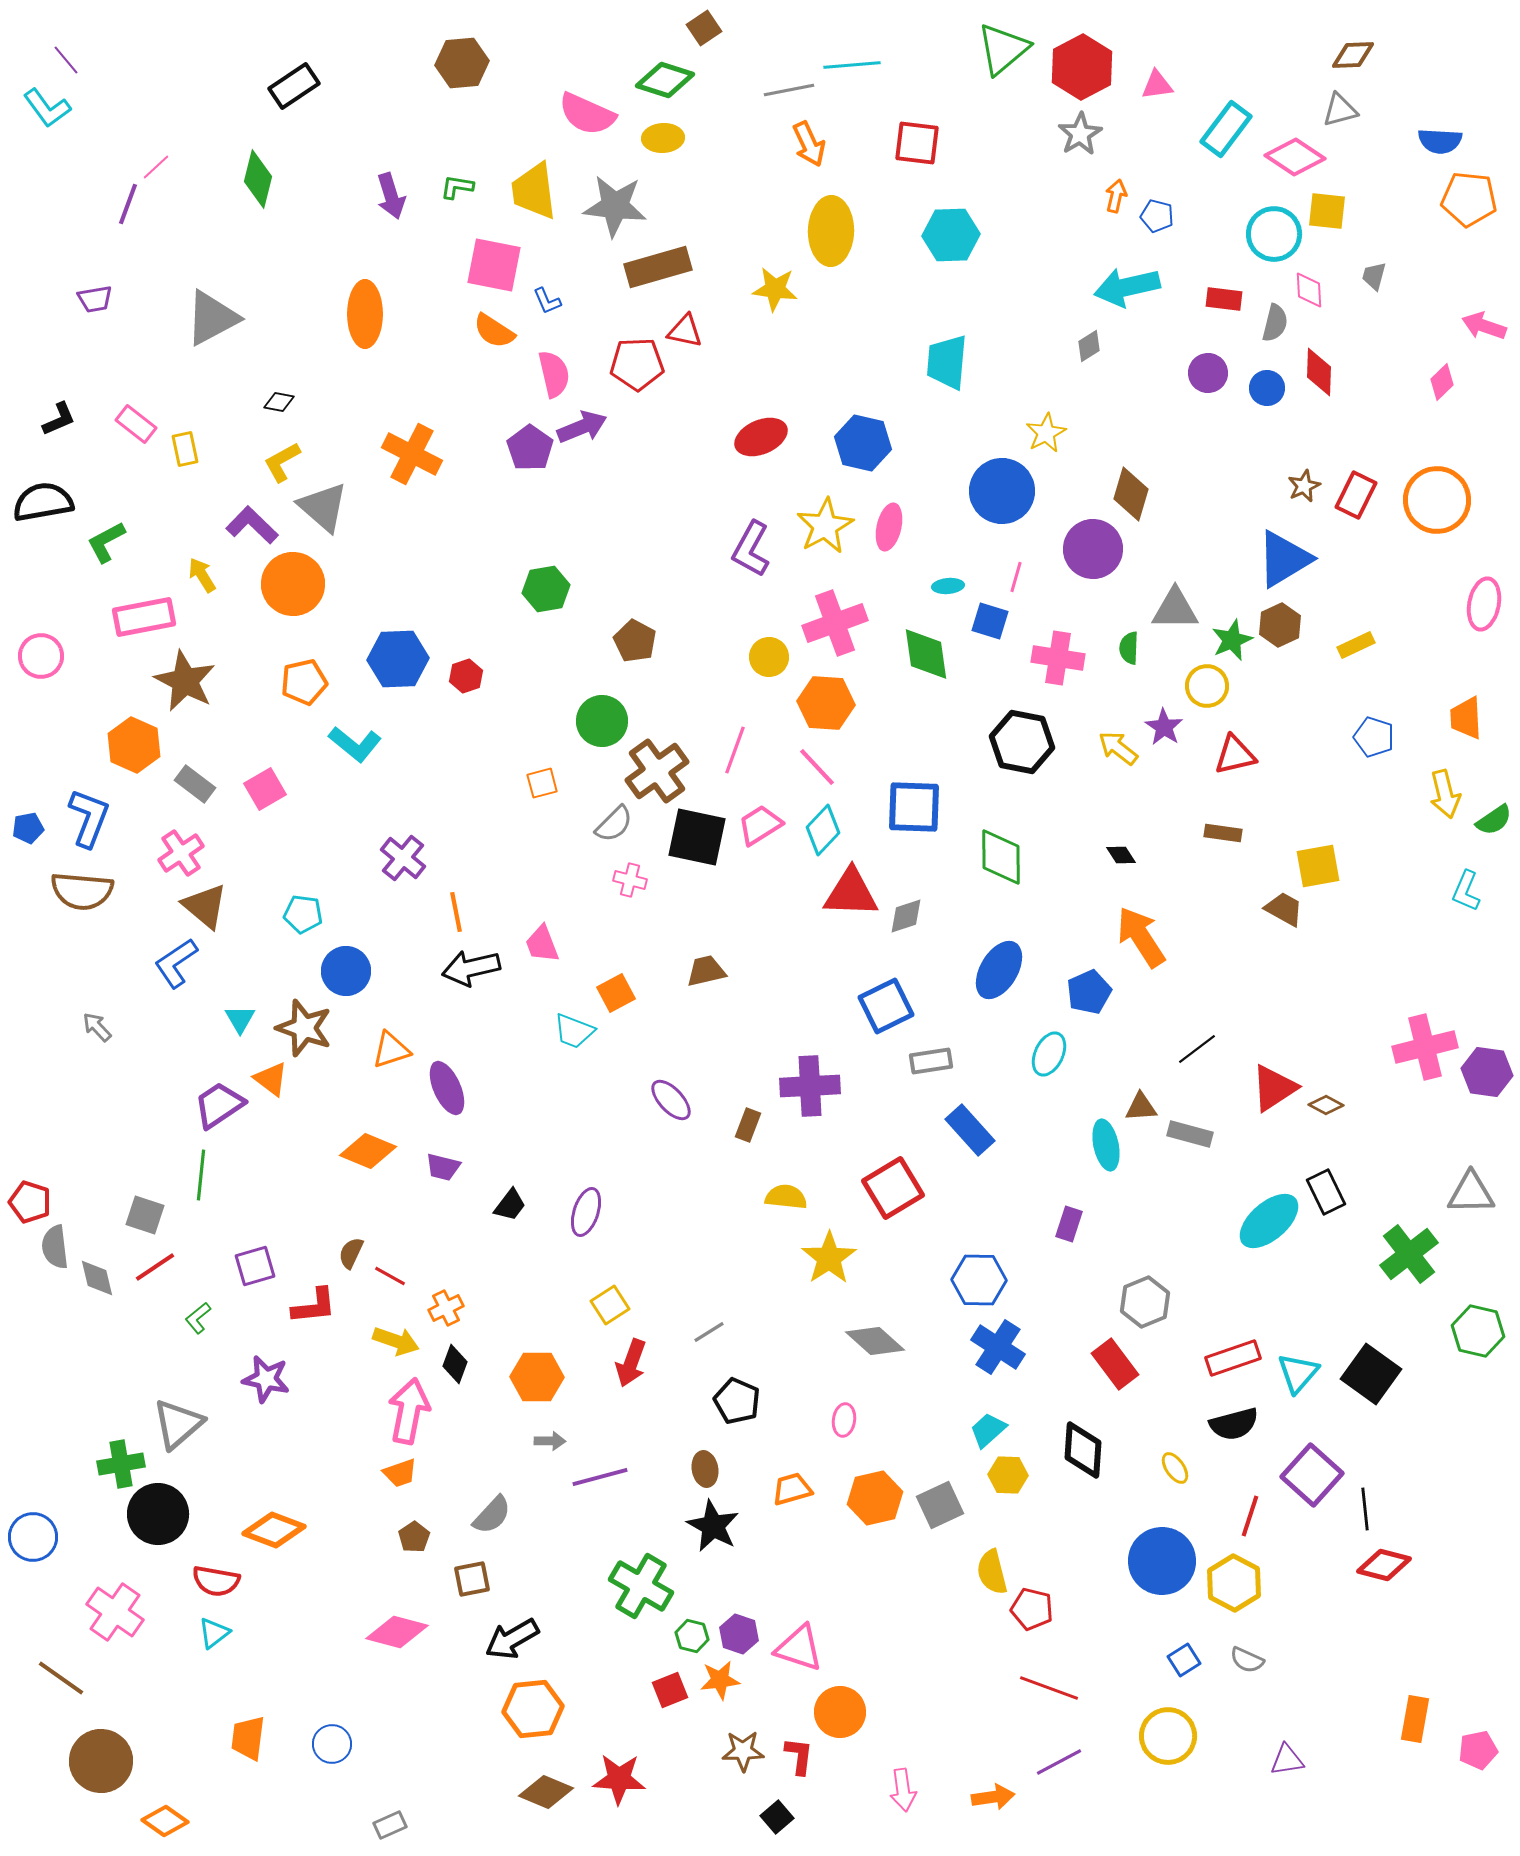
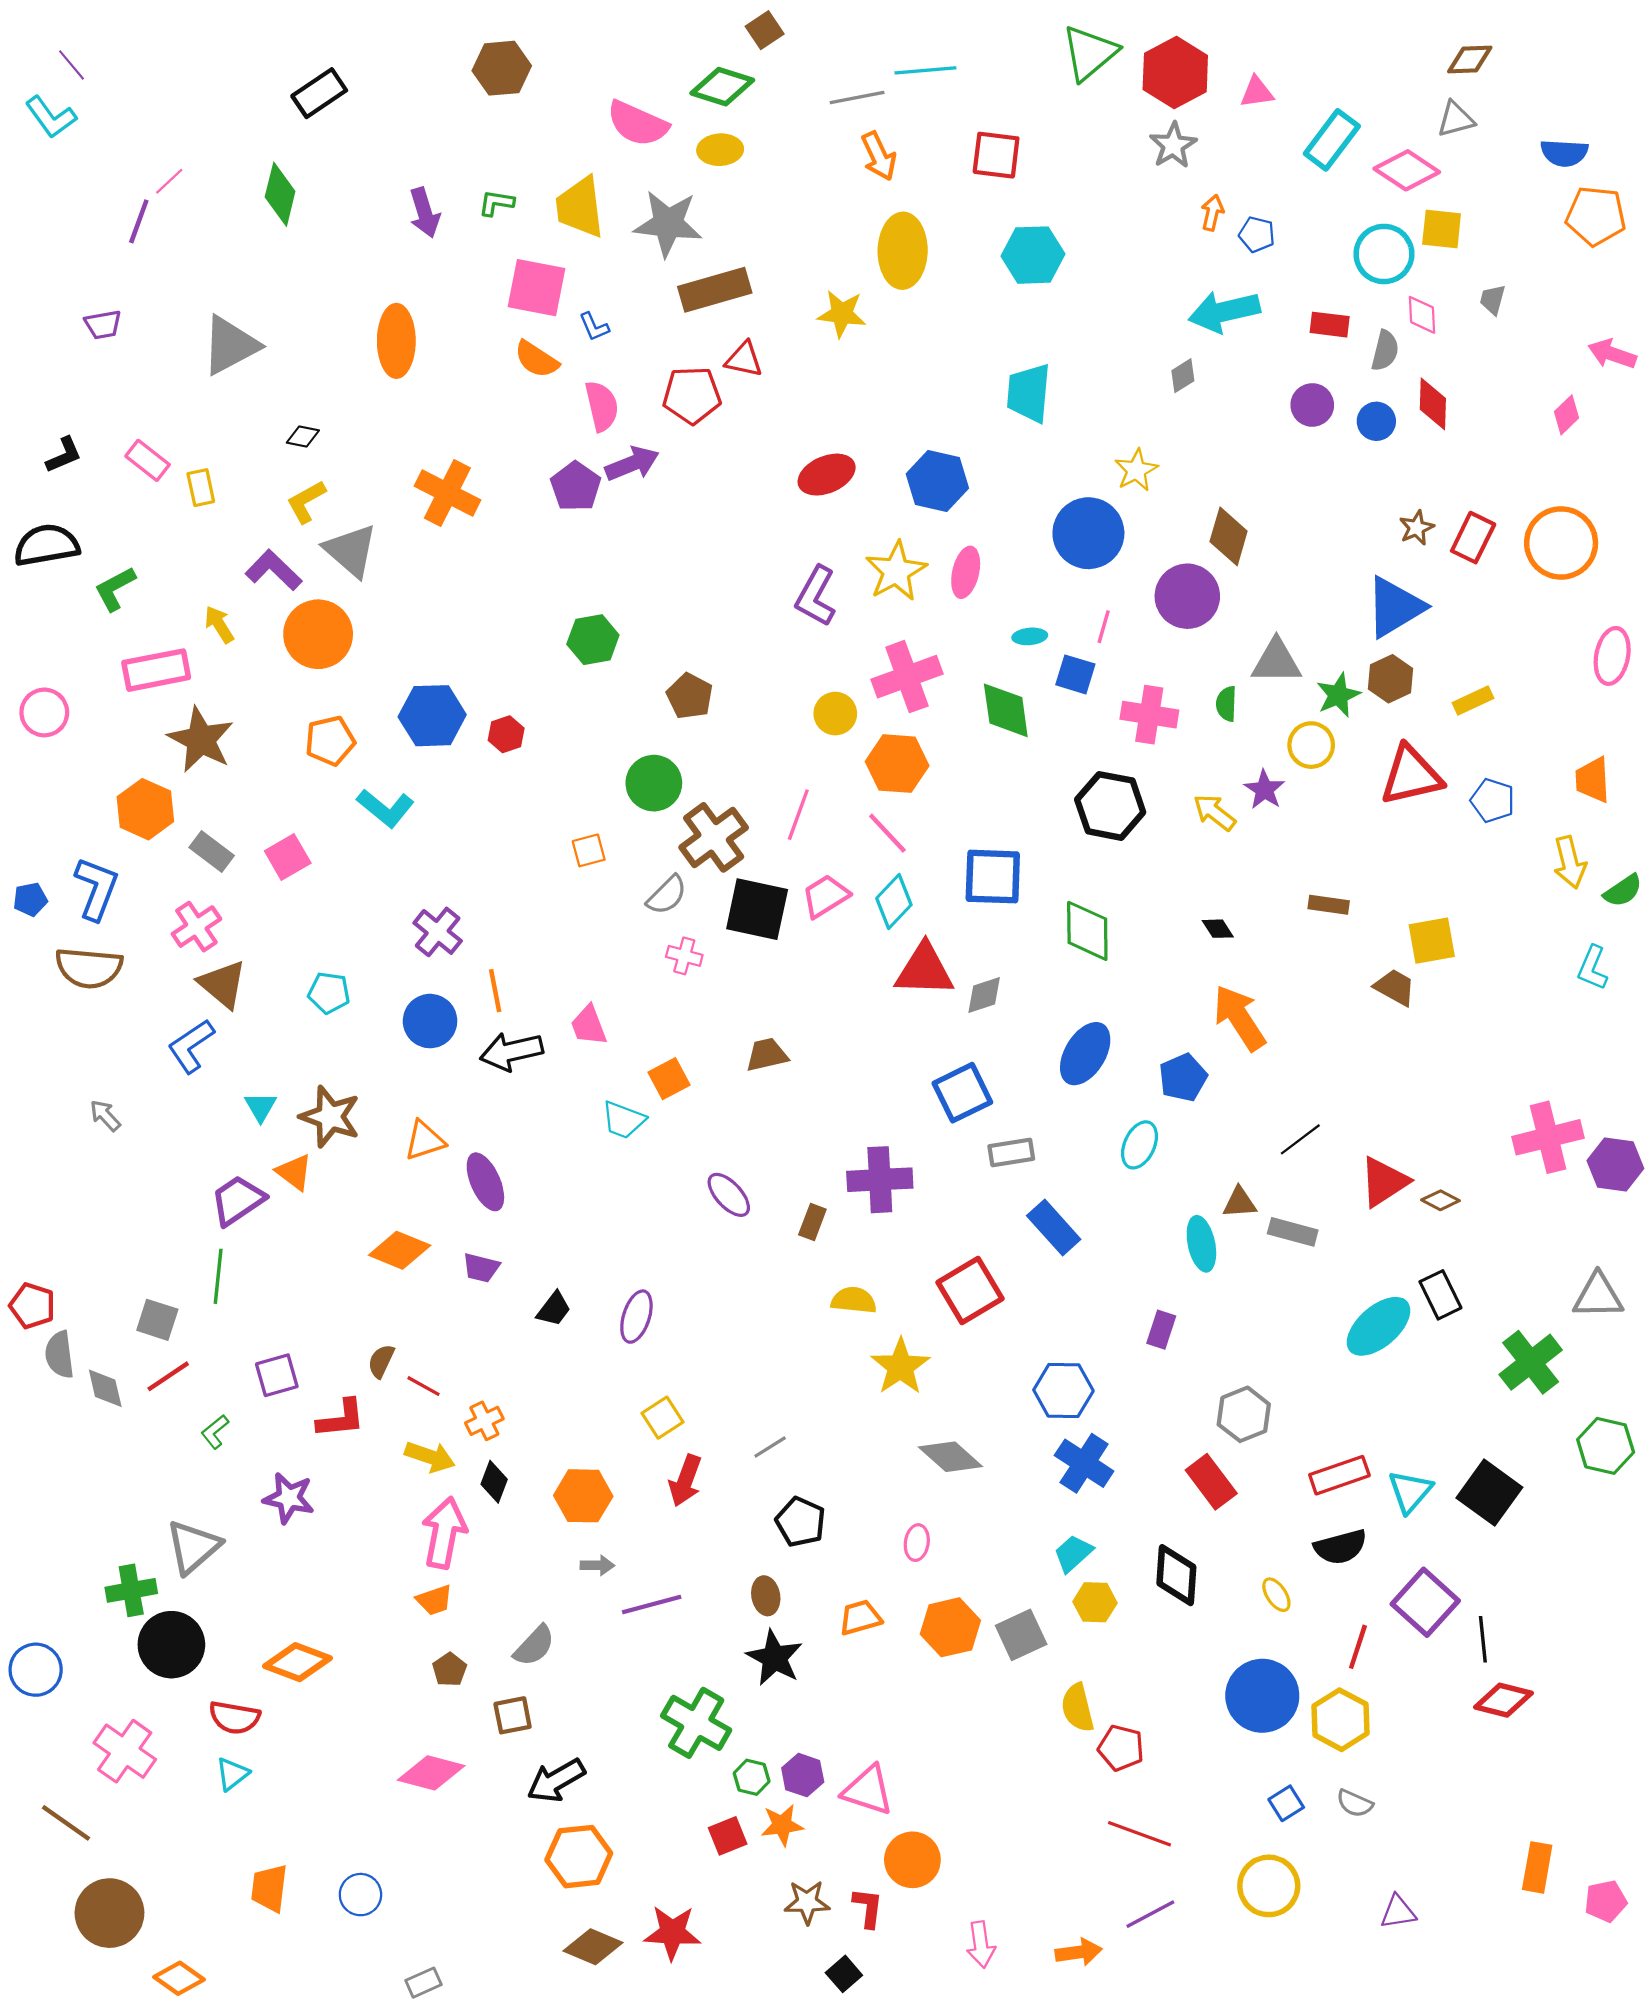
red triangle: (1235, 755) -> (1411, 775), moved, size x1.4
blue circle: (346, 971) -> (430, 1021), moved

